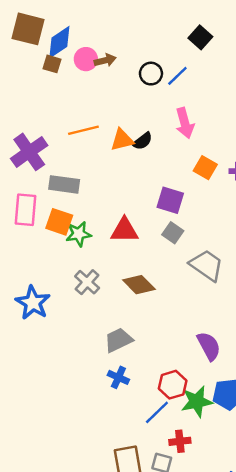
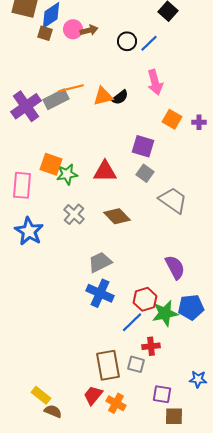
gray rectangle: (64, 184) -> (56, 99), moved, turned -35
pink rectangle: (26, 210) -> (22, 185), moved
blue cross: (118, 377) -> (100, 293), size x1.5

